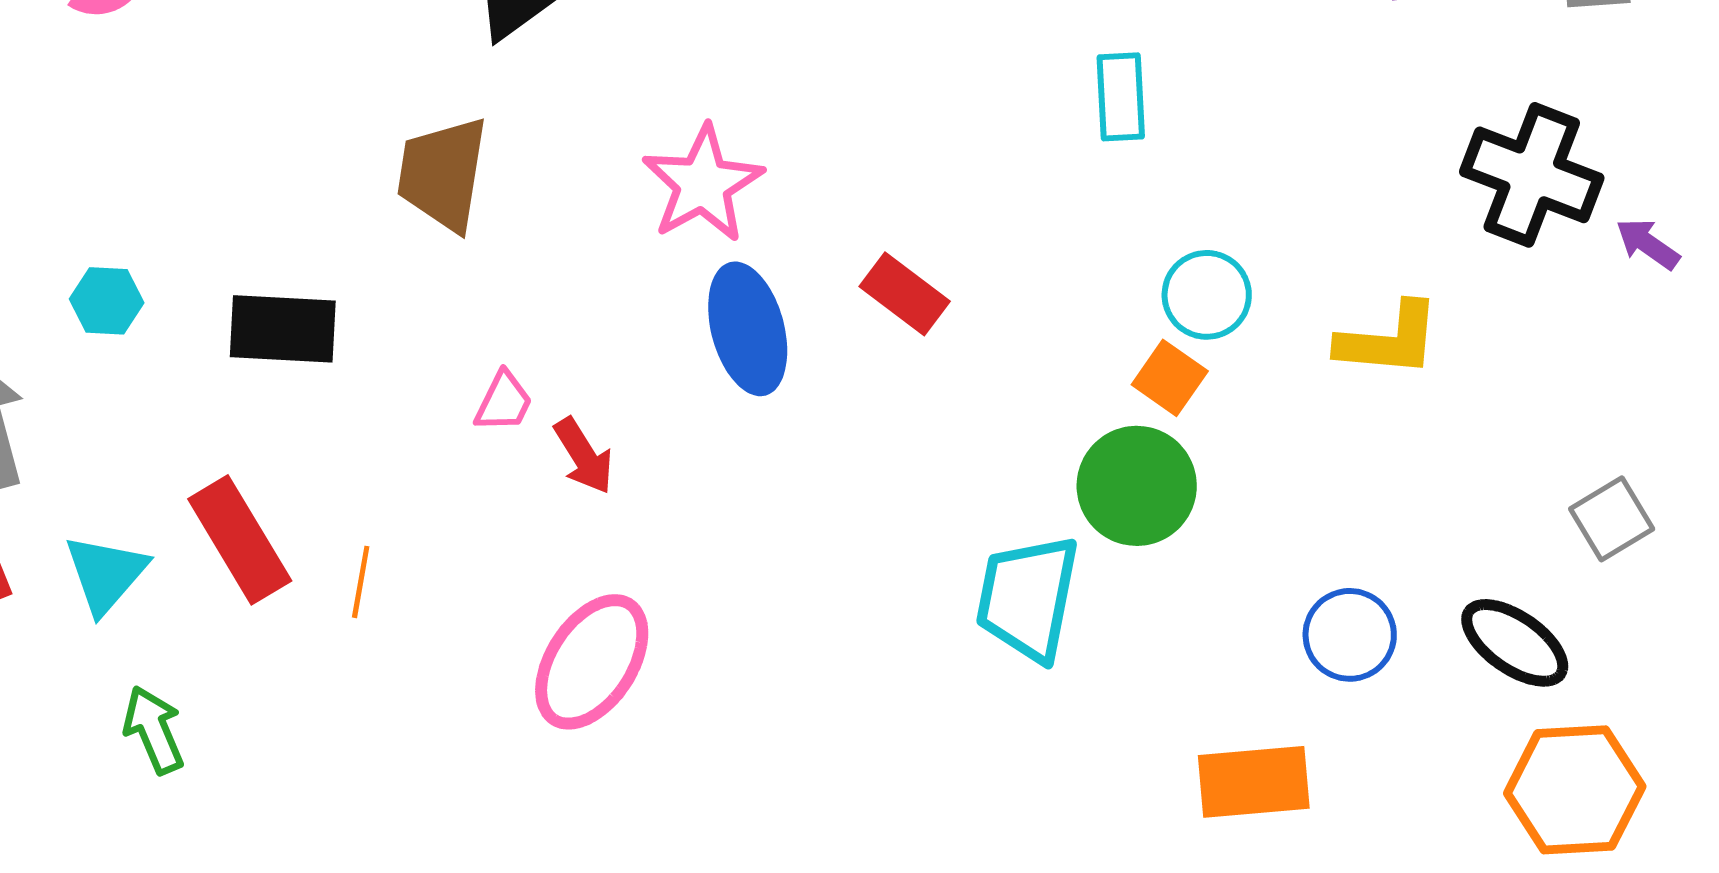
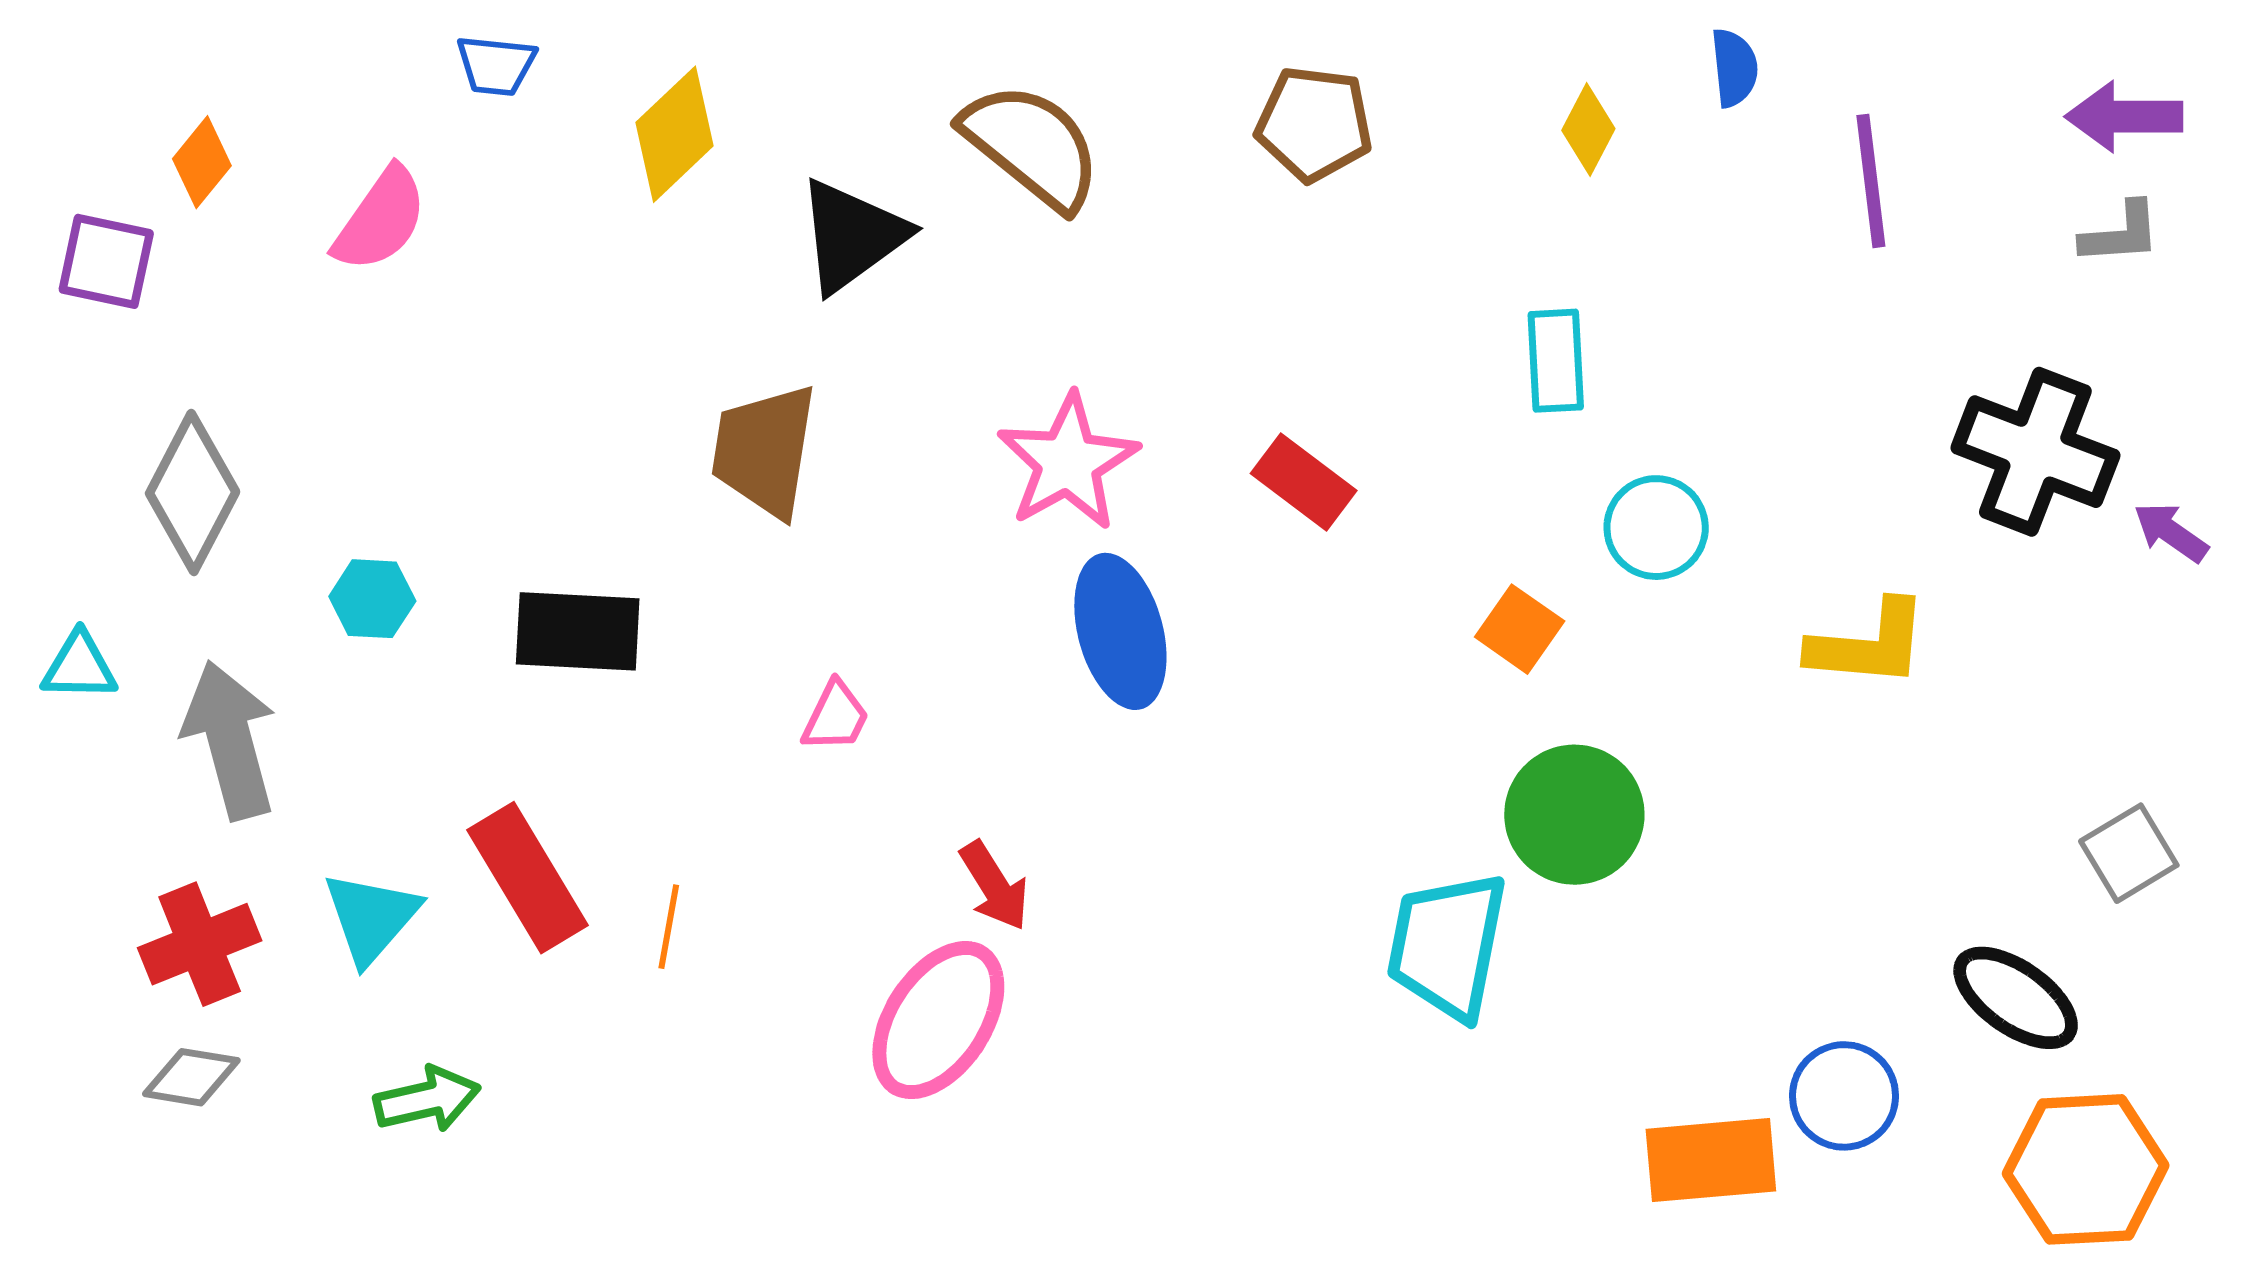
red rectangle: (905, 294) -> (1304, 482), moved
cyan circle: (1207, 295) -> (1656, 528), moved
orange square: (1170, 378) -> (1520, 629), moved
red arrow: (584, 456) -> (994, 886), moved
blue circle: (1350, 635) -> (1844, 1096), moved
green arrow: (154, 730) -> (427, 1099), turned 100

